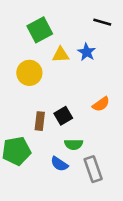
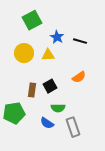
black line: (102, 22) -> (80, 41), moved
blue star: (87, 52) -> (57, 37), moved
yellow triangle: (61, 55) -> (48, 55), moved

